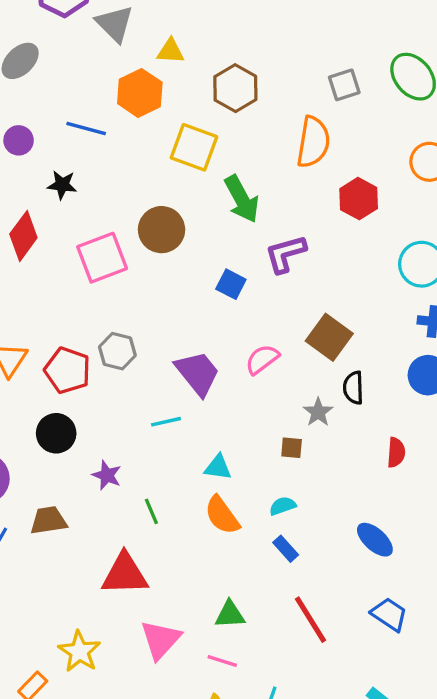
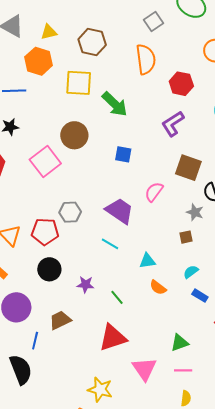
purple L-shape: (286, 254) -> (173, 124), moved
cyan line: (166, 422) -> (110, 244), turned 60
orange semicircle: (222, 515) -> (158, 287), size x0.7

